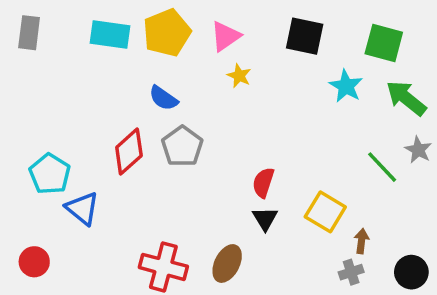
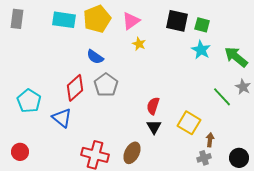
green square: (384, 43) -> (202, 25), moved, size x0.7
blue triangle: (82, 208) -> (62, 118), moved

